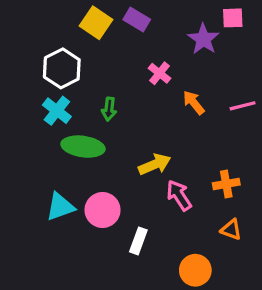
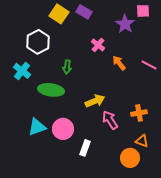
pink line: (243, 106) -> (149, 65), turned 42
cyan cross: (57, 111) -> (22, 71), moved
orange circle: (195, 270) -> (130, 158), moved

